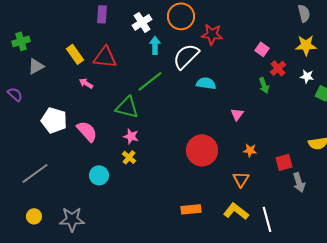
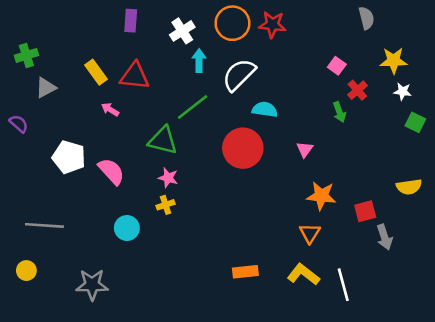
gray semicircle: (304, 13) -> (366, 18), moved
red star: (212, 34) -> (272, 24), moved
white star: (307, 76) -> (403, 91), moved
red circle: (202, 150) -> (243, 148), moved
orange star: (250, 150) -> (321, 196), size x1.6
yellow cross: (129, 157) -> (166, 205), turned 32
gray line: (35, 173) -> (44, 225), turned 40
yellow circle: (34, 216) -> (26, 271), moved

